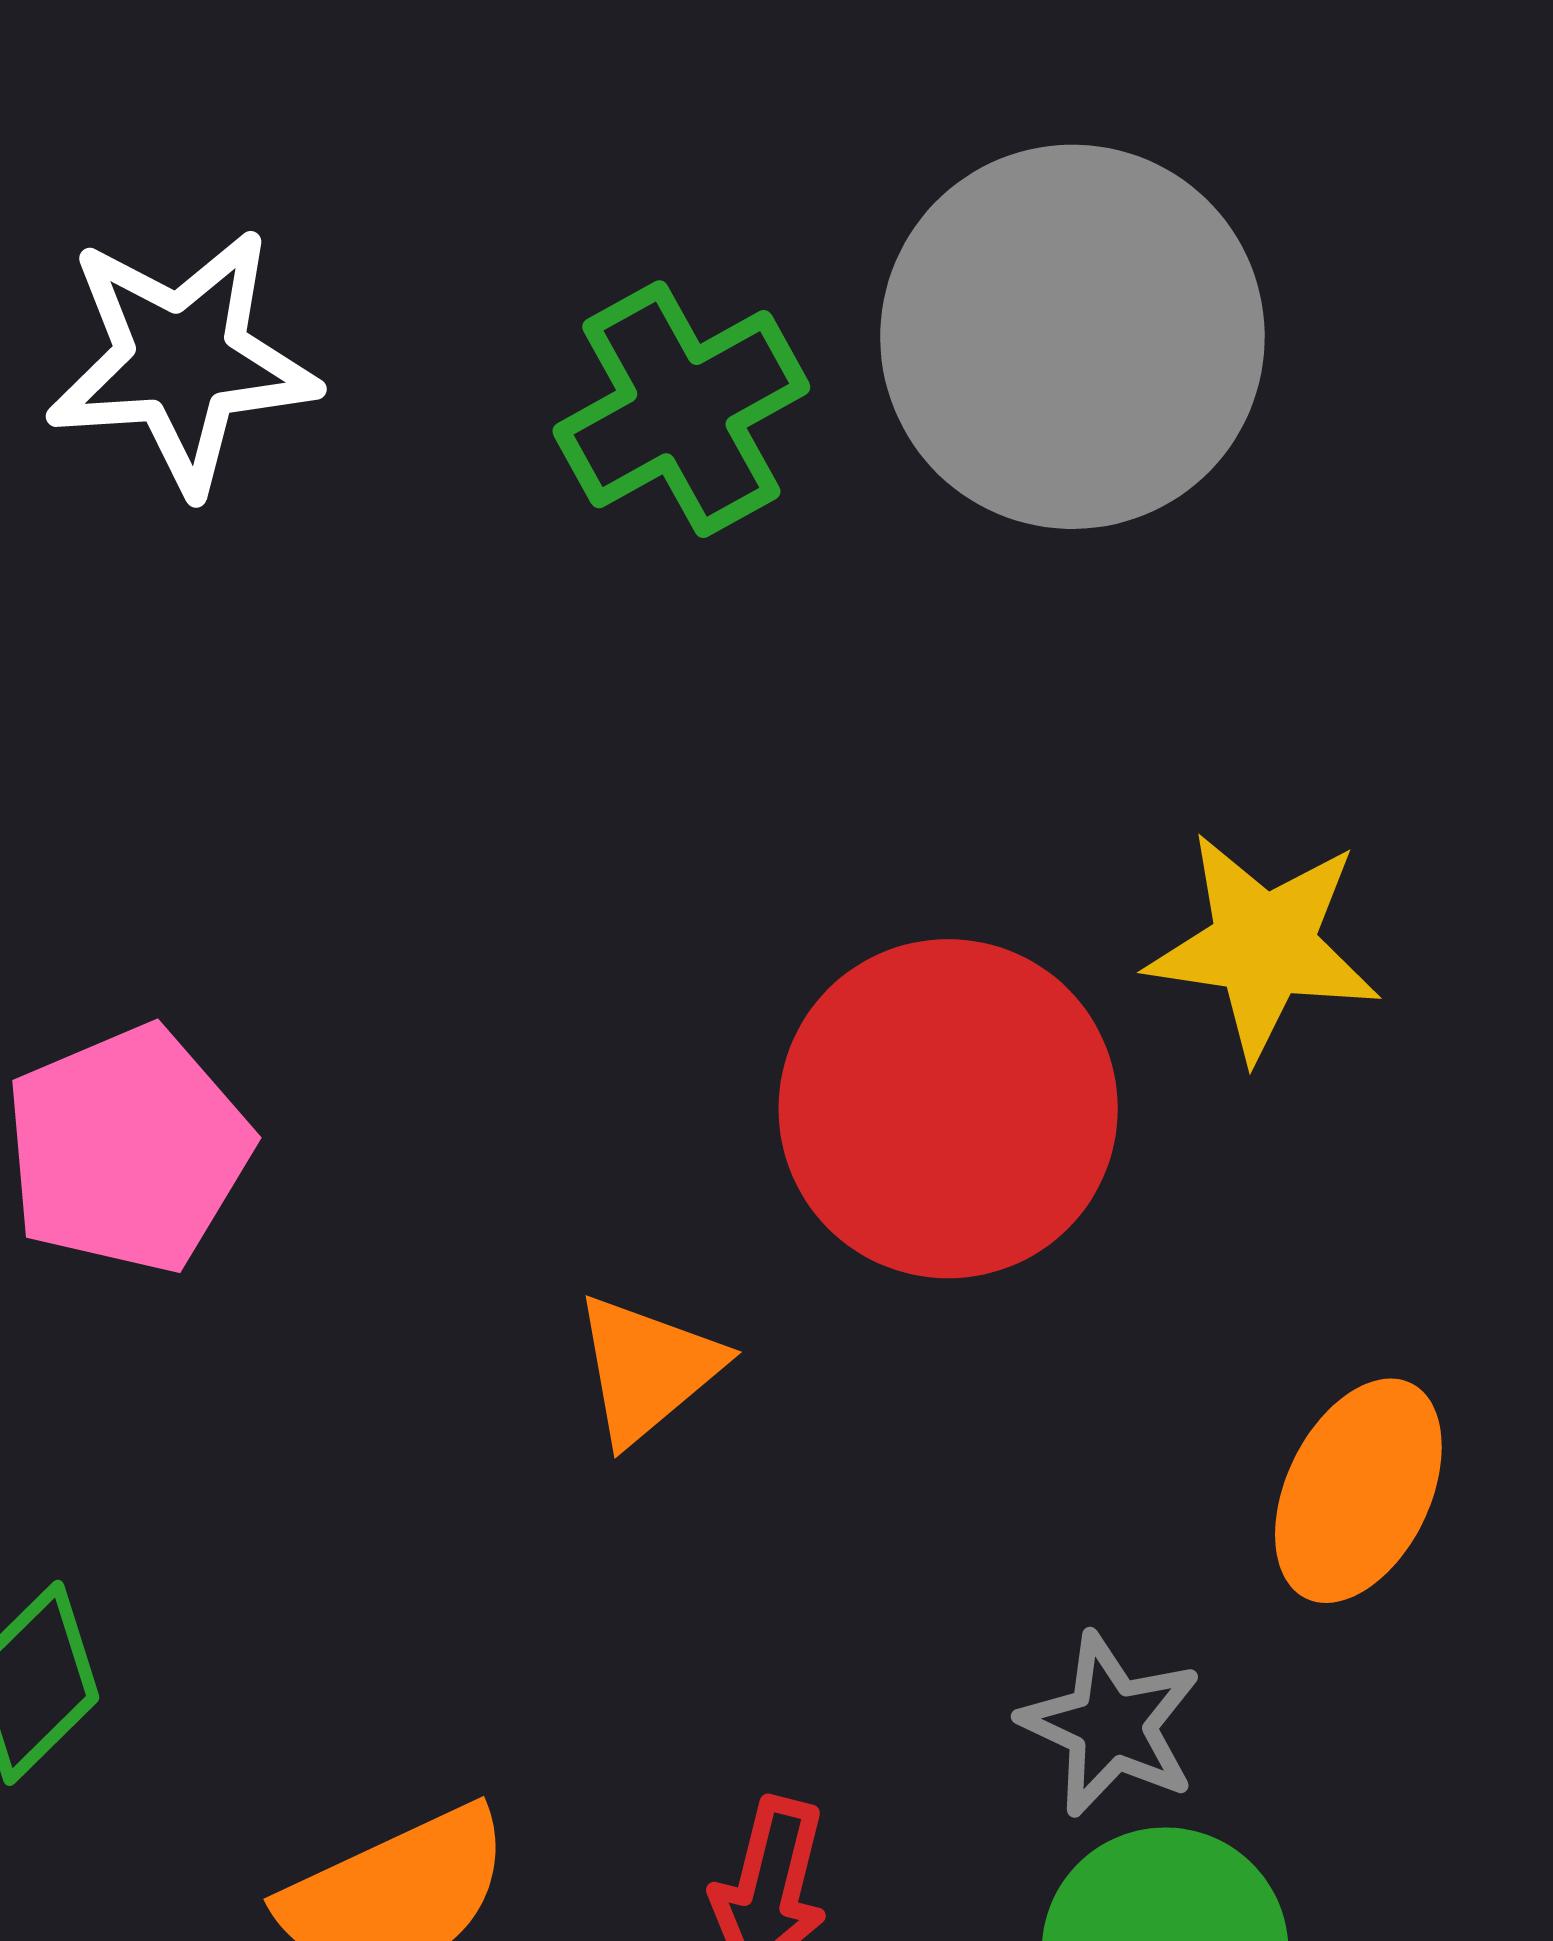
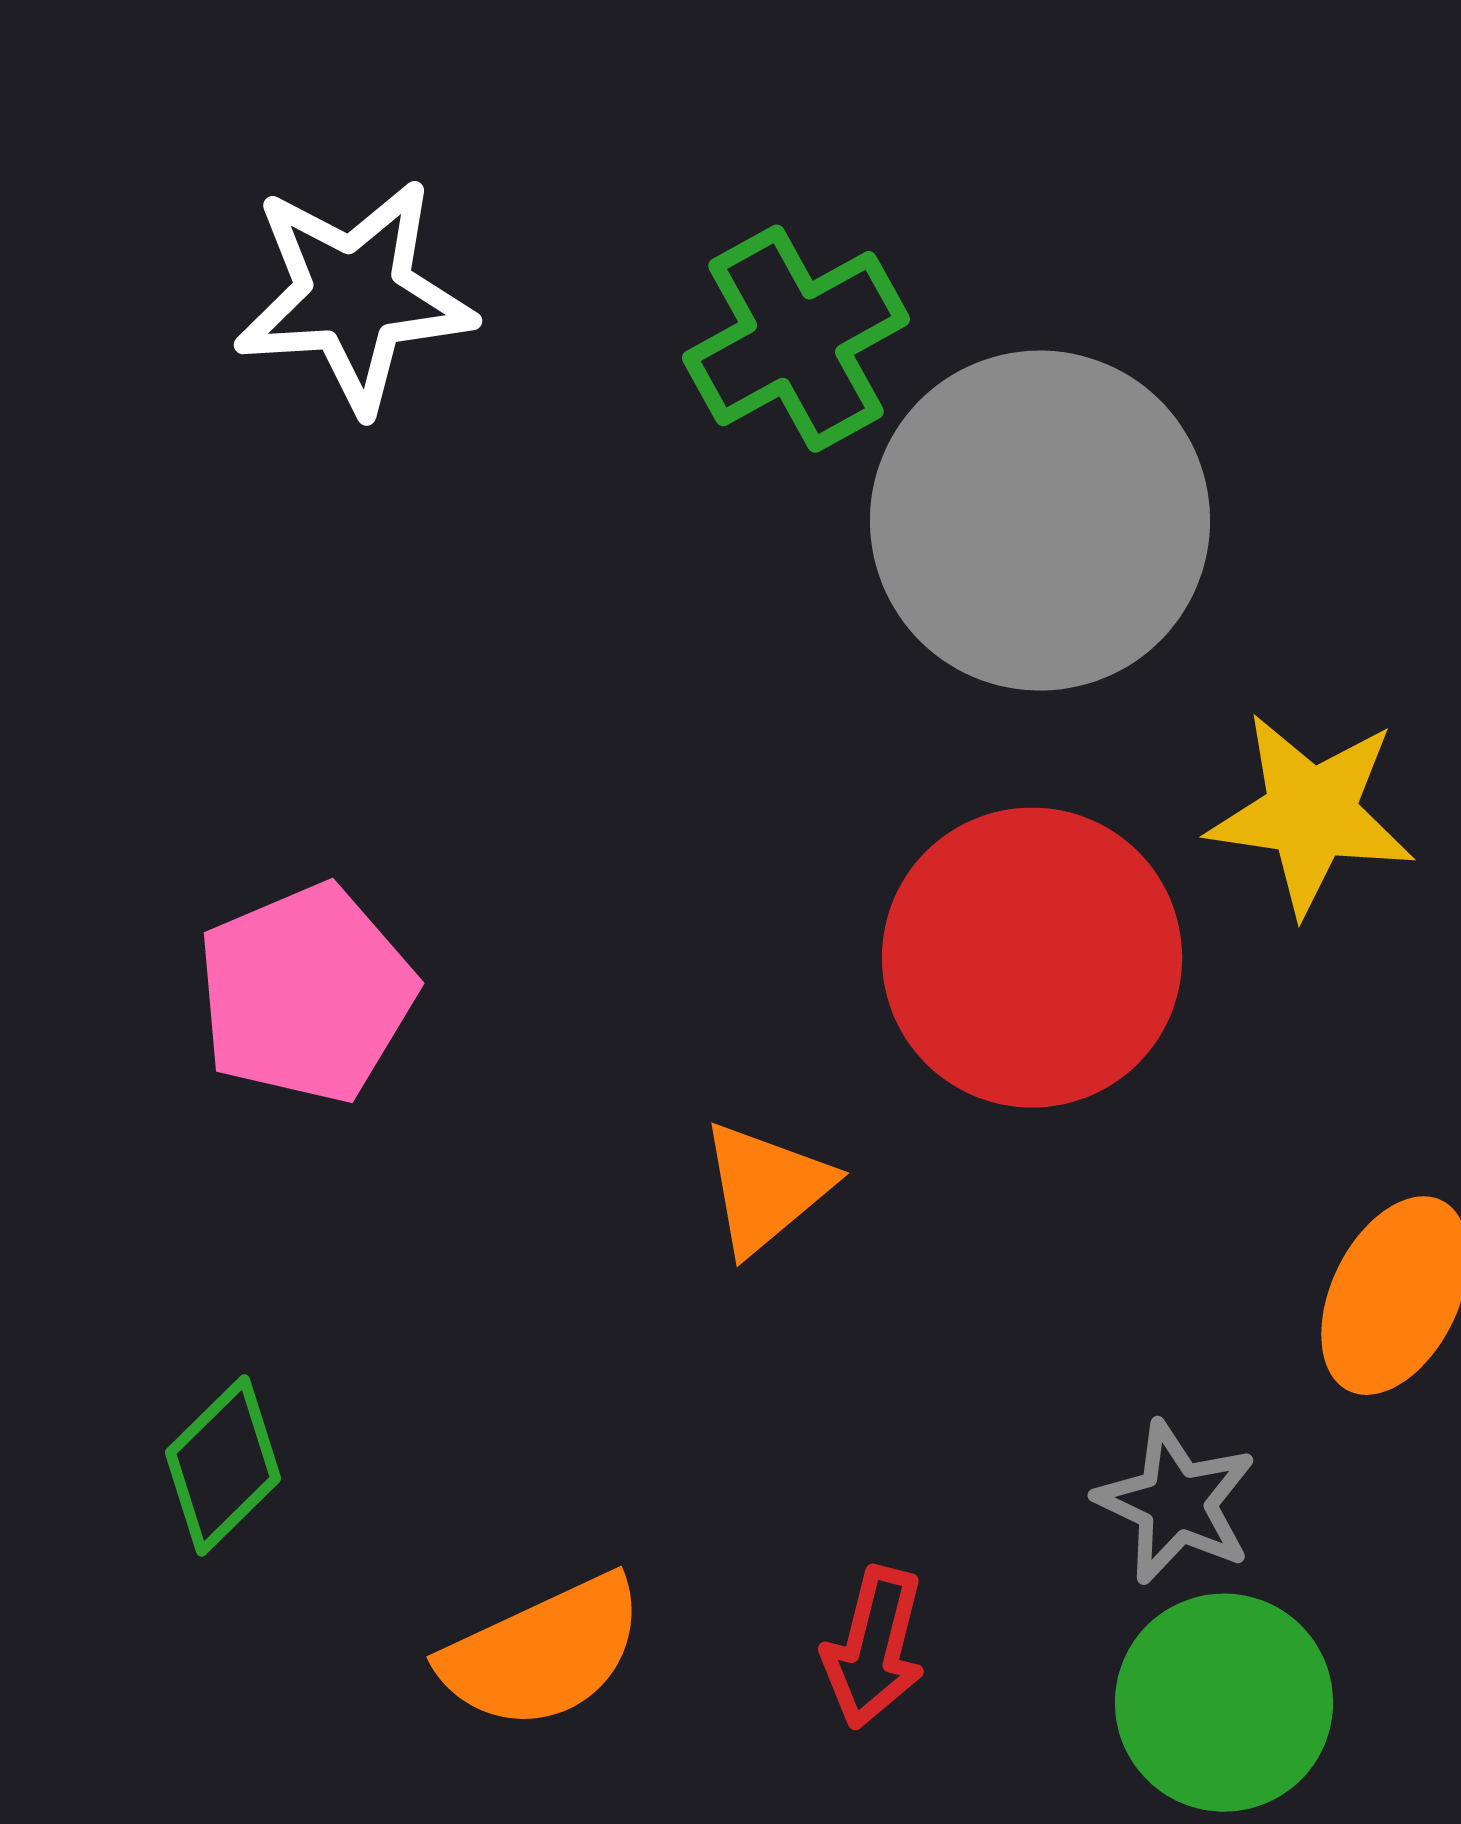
gray circle: (1072, 337) -> (1040, 521), moved

